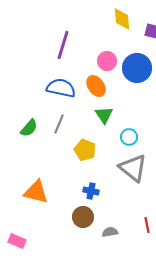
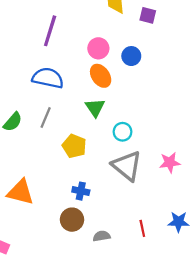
blue circle: (137, 68) -> (131, 56), size x0.6
orange ellipse: (96, 86) -> (101, 76), moved

